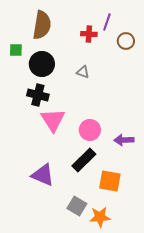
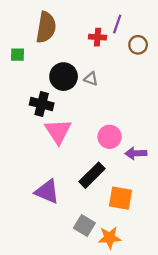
black circle: (42, 64) -> (64, 77), moved
pink circle: (90, 130) -> (110, 137), moved

